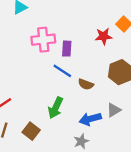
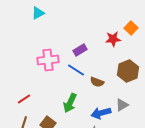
pink cross: (43, 40) -> (48, 60), moved
purple rectangle: (67, 49) -> (80, 50), turned 56

